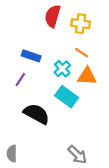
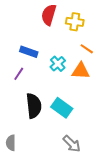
orange line: (82, 53) -> (87, 49), moved
cyan rectangle: (67, 97) -> (62, 108), moved
black semicircle: (37, 114) -> (34, 106), turned 55

